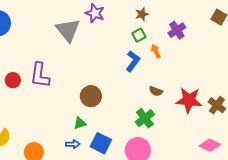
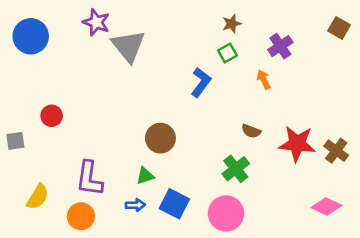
purple star: (95, 13) -> (96, 22), moved
orange arrow: (156, 51) -> (264, 80), moved
blue L-shape: (133, 61) -> (201, 82), moved
purple L-shape: (40, 75) -> (89, 179), moved

